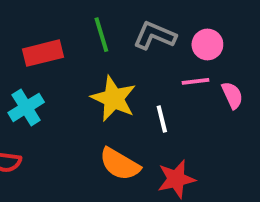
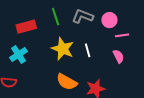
pink line: (196, 81) -> (122, 35), moved
pink semicircle: (232, 95) -> (118, 56), moved
white line: (162, 119) -> (88, 50), moved

